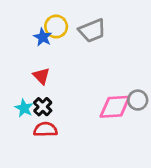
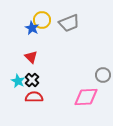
pink diamond: (115, 107) -> (86, 97), moved

